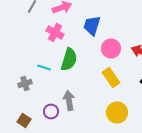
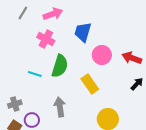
yellow rectangle: (111, 77) -> (90, 84), moved
gray cross: (25, 83) -> (15, 104), moved
purple circle: (51, 111) -> (32, 120), moved

